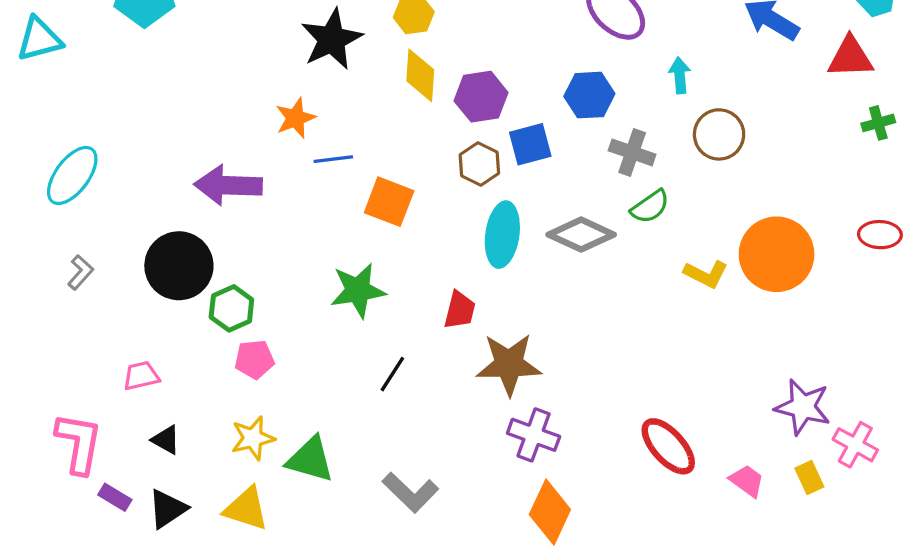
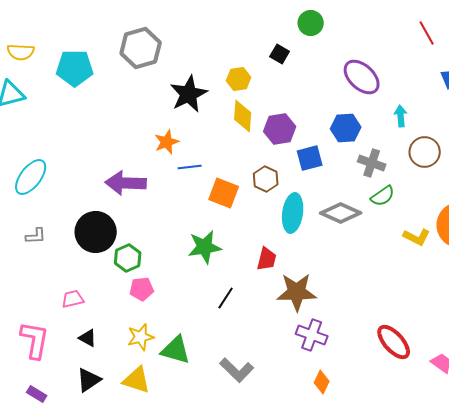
brown hexagon: (479, 164) -> (266, 179), moved
gray L-shape: (80, 272) -> (36, 236), turned 45
purple rectangle: (115, 497) -> (37, 394), moved
orange diamond: (550, 512) -> (322, 382), size x0.6

